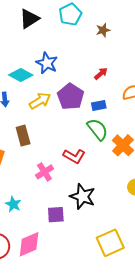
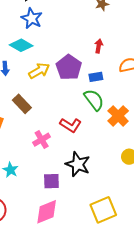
blue star: (47, 63) -> (32, 18), moved
red arrow: (101, 74) -> (99, 46), turned -40
brown rectangle: (23, 136) -> (22, 104), turned -30
pink diamond: (29, 244) -> (47, 212), moved

